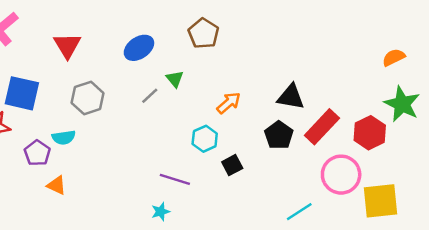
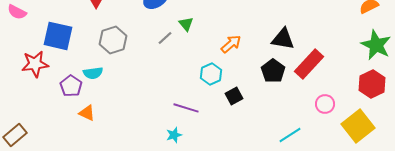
red hexagon: (370, 133) -> (372, 84), moved
pink circle: (341, 175) -> (325, 104), size x0.6
yellow square: (380, 201) -> (358, 126), turned -32

